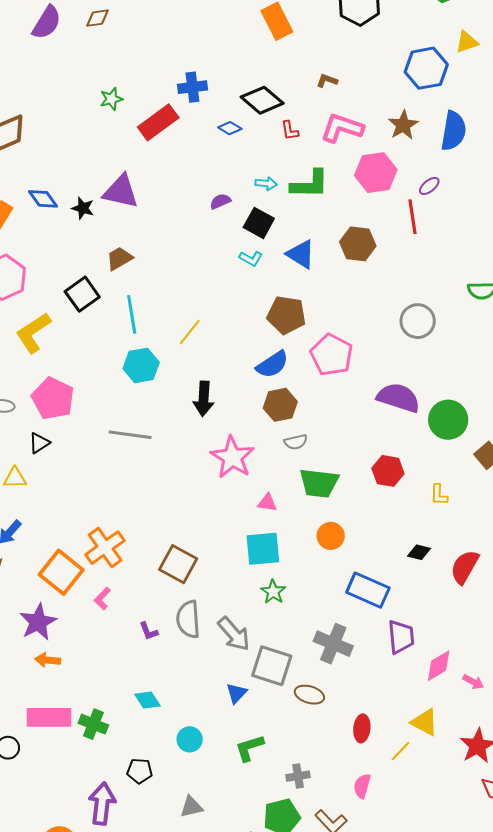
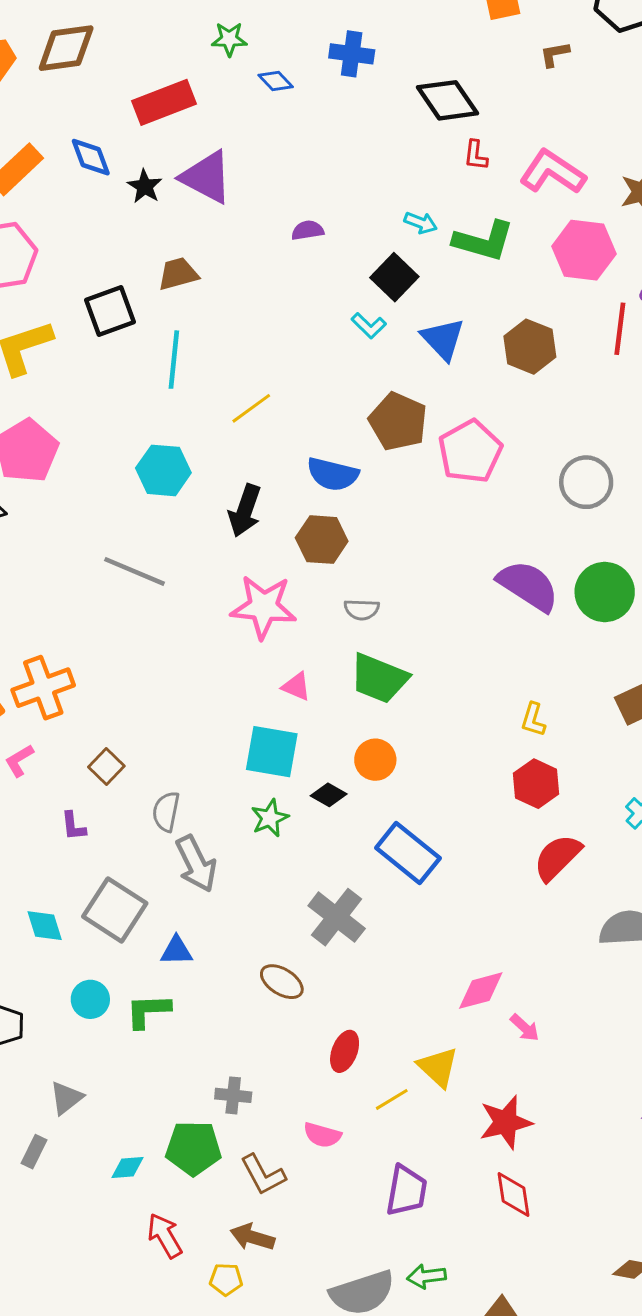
brown L-shape: (327, 81) -> (555, 54), moved, turned -45
red rectangle: (158, 122) -> (164, 102), moved
blue diamond: (230, 128) -> (276, 81), moved
purple semicircle: (220, 201) -> (308, 230), moved
pink pentagon: (332, 355) -> (470, 451), moved
blue semicircle: (272, 364) -> (333, 474), moved, turned 32
cyan hexagon: (141, 365) -> (163, 470), moved
brown hexagon: (280, 405) -> (322, 540), moved
green circle: (448, 420) -> (605, 592), moved
gray line: (130, 435) -> (135, 571), moved
pink star: (232, 457) -> (264, 607), turned 30
red hexagon: (388, 471) -> (536, 784), moved
yellow L-shape: (439, 495) -> (533, 720), moved
black diamond: (419, 552) -> (329, 795), moved
brown square: (178, 564) -> (106, 766), moved, size x0.6
gray semicircle: (188, 619) -> (166, 812), moved, size x0.7
purple trapezoid: (401, 637) -> (406, 1191), moved
gray square: (272, 666) -> (115, 910), moved
blue triangle: (236, 693) -> (176, 951), turned 30
green L-shape: (249, 748) -> (148, 1011), moved
pink semicircle: (362, 786) -> (322, 1135), turned -105
gray triangle: (191, 807) -> (66, 1098), turned -40

